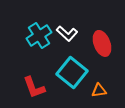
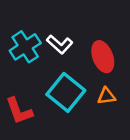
orange triangle: (99, 90) -> (106, 96), moved

